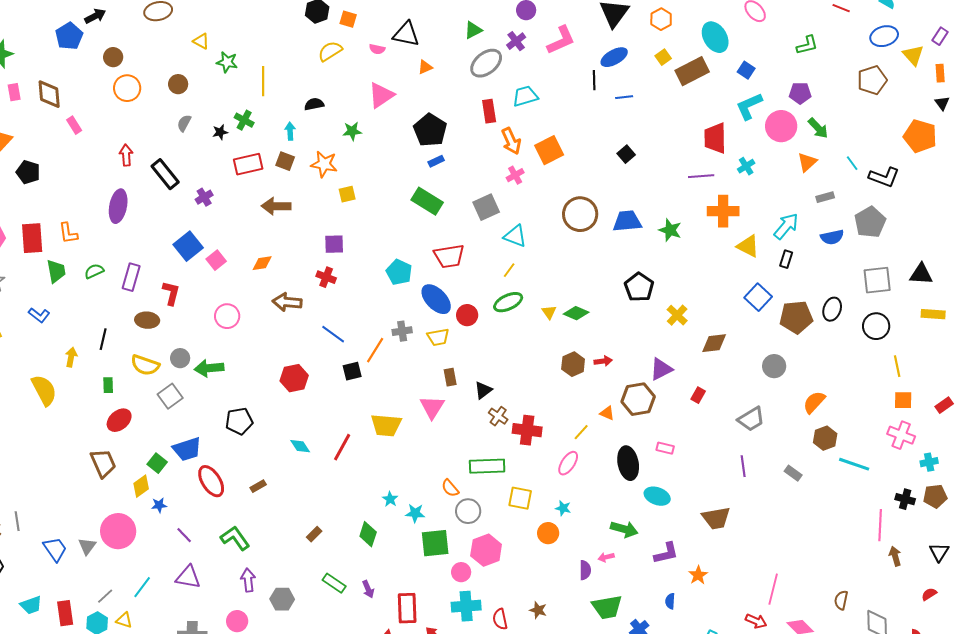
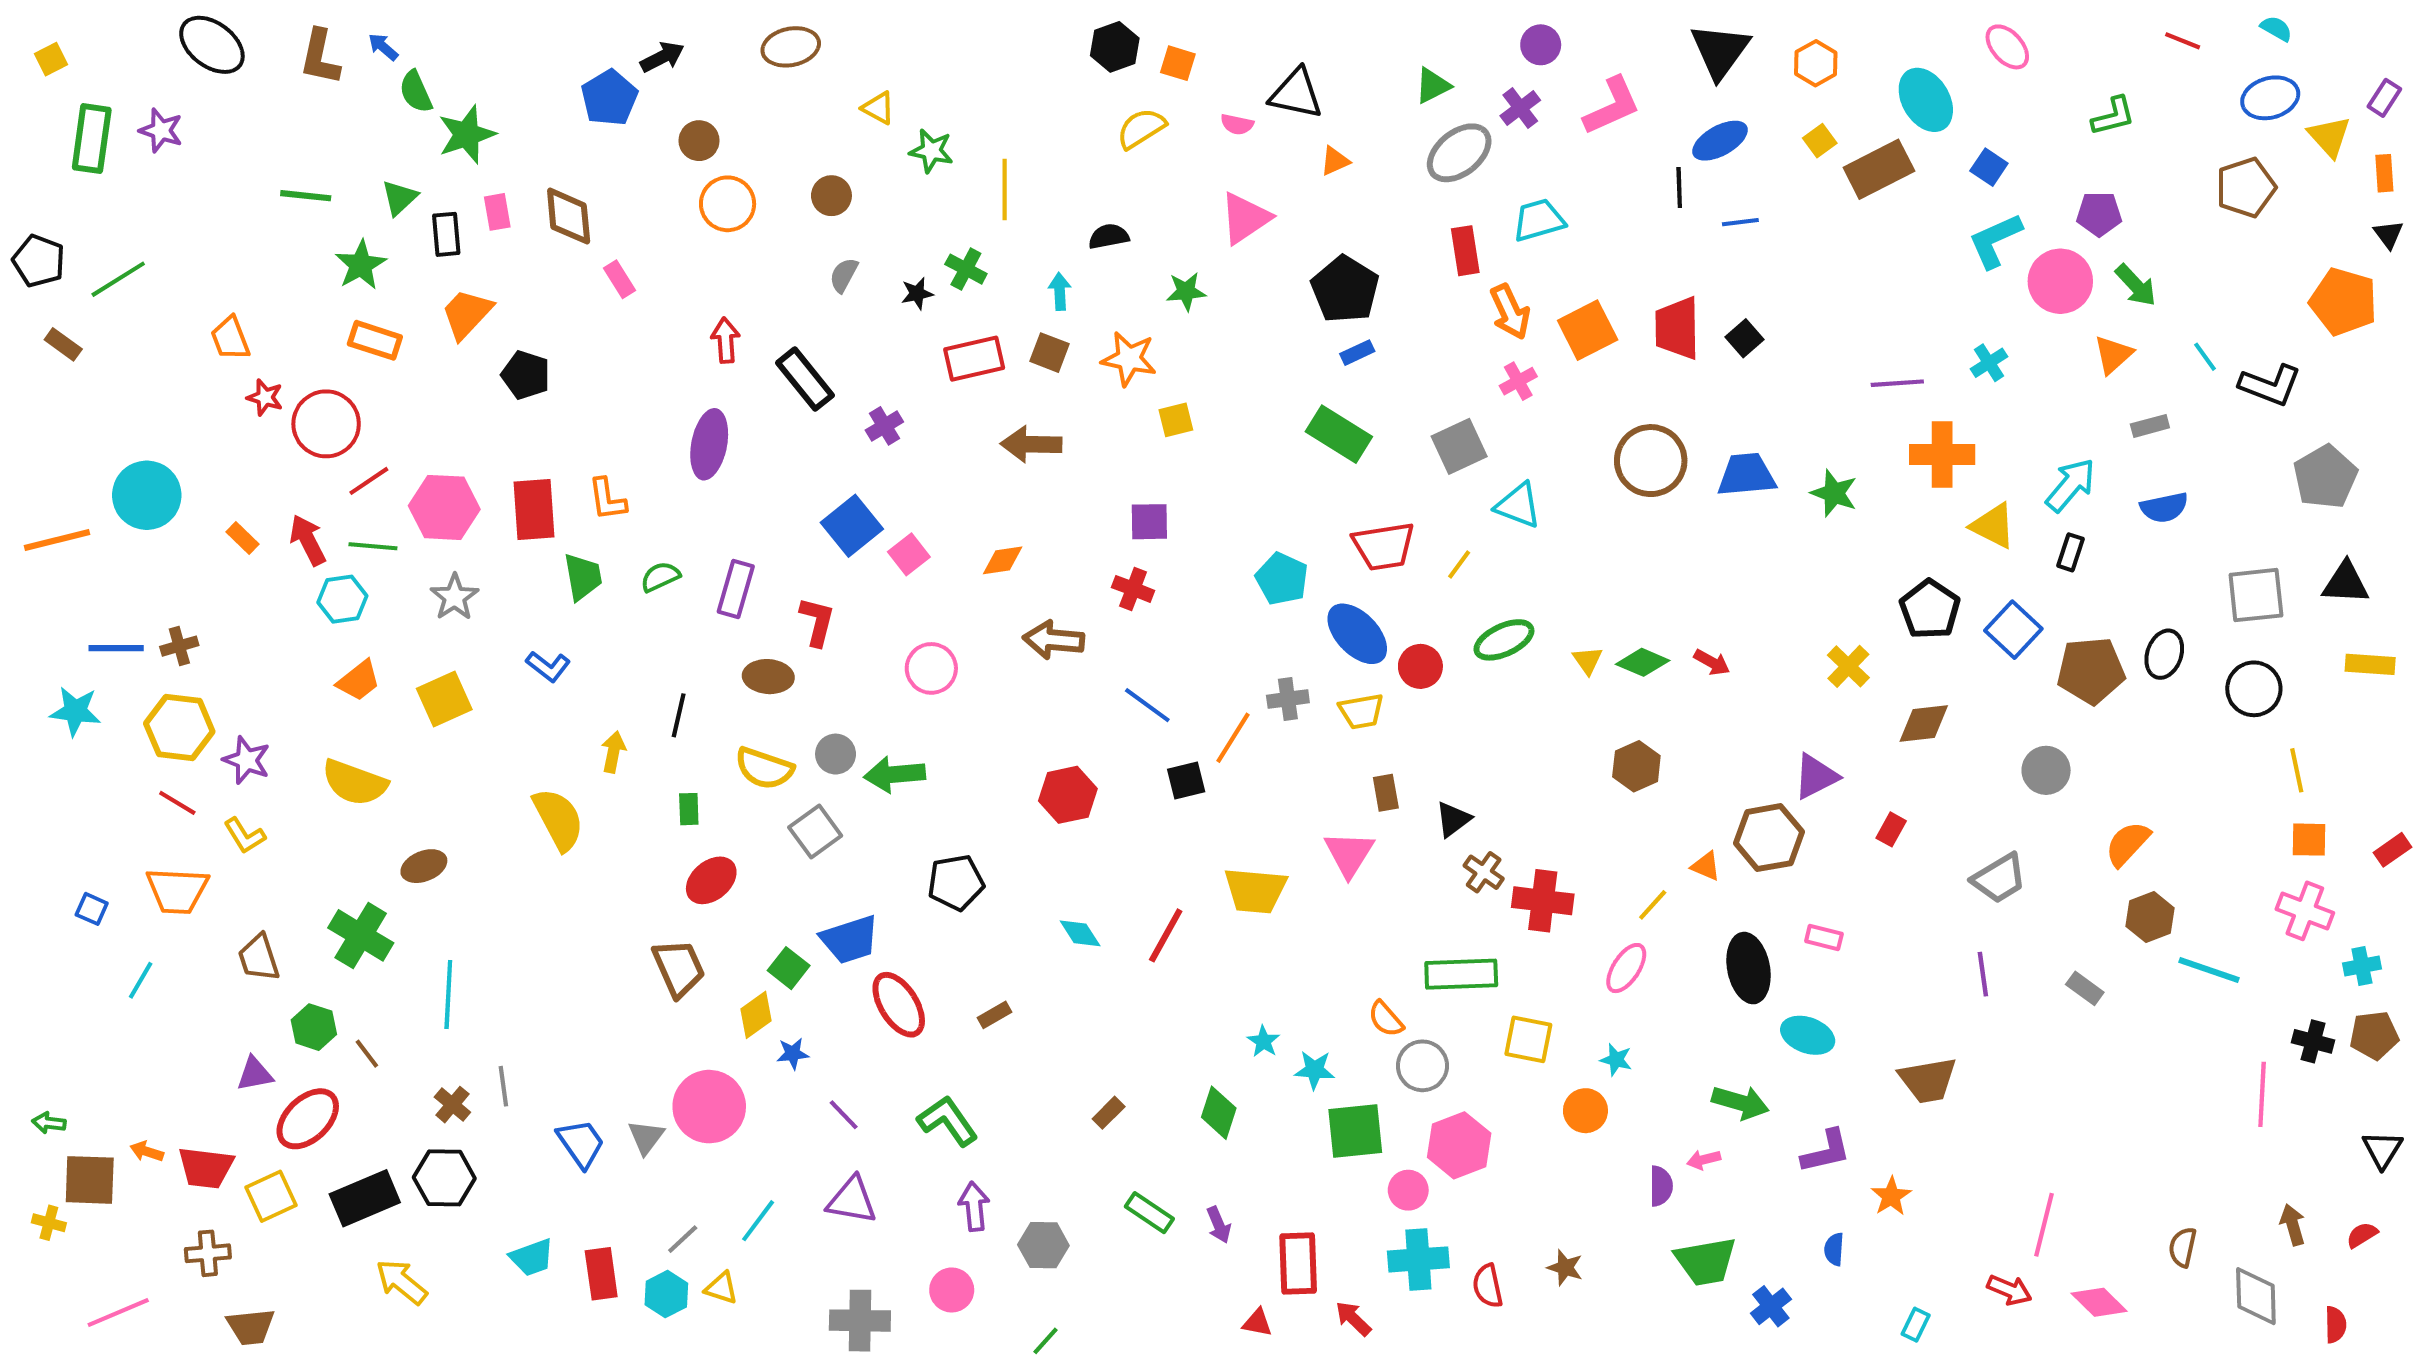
red trapezoid: (715, 138) -> (1677, 328), moved
gray pentagon: (870, 222) -> (2325, 477), moved
yellow line: (509, 270) -> (1459, 565), moved
black pentagon: (639, 287) -> (1930, 609), moved
red arrow: (603, 361) -> (1712, 662), moved, turned 36
brown arrow: (895, 556) -> (2293, 1225), moved

